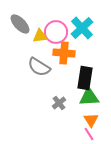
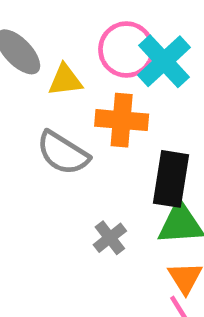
pink circle: (56, 32) -> (126, 49), moved

